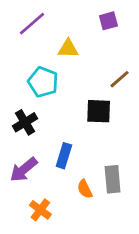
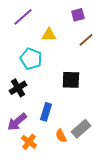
brown line: (120, 79) -> (86, 40), moved
gray rectangle: (113, 179) -> (81, 129), turned 54
orange cross: (40, 210) -> (29, 142), moved

